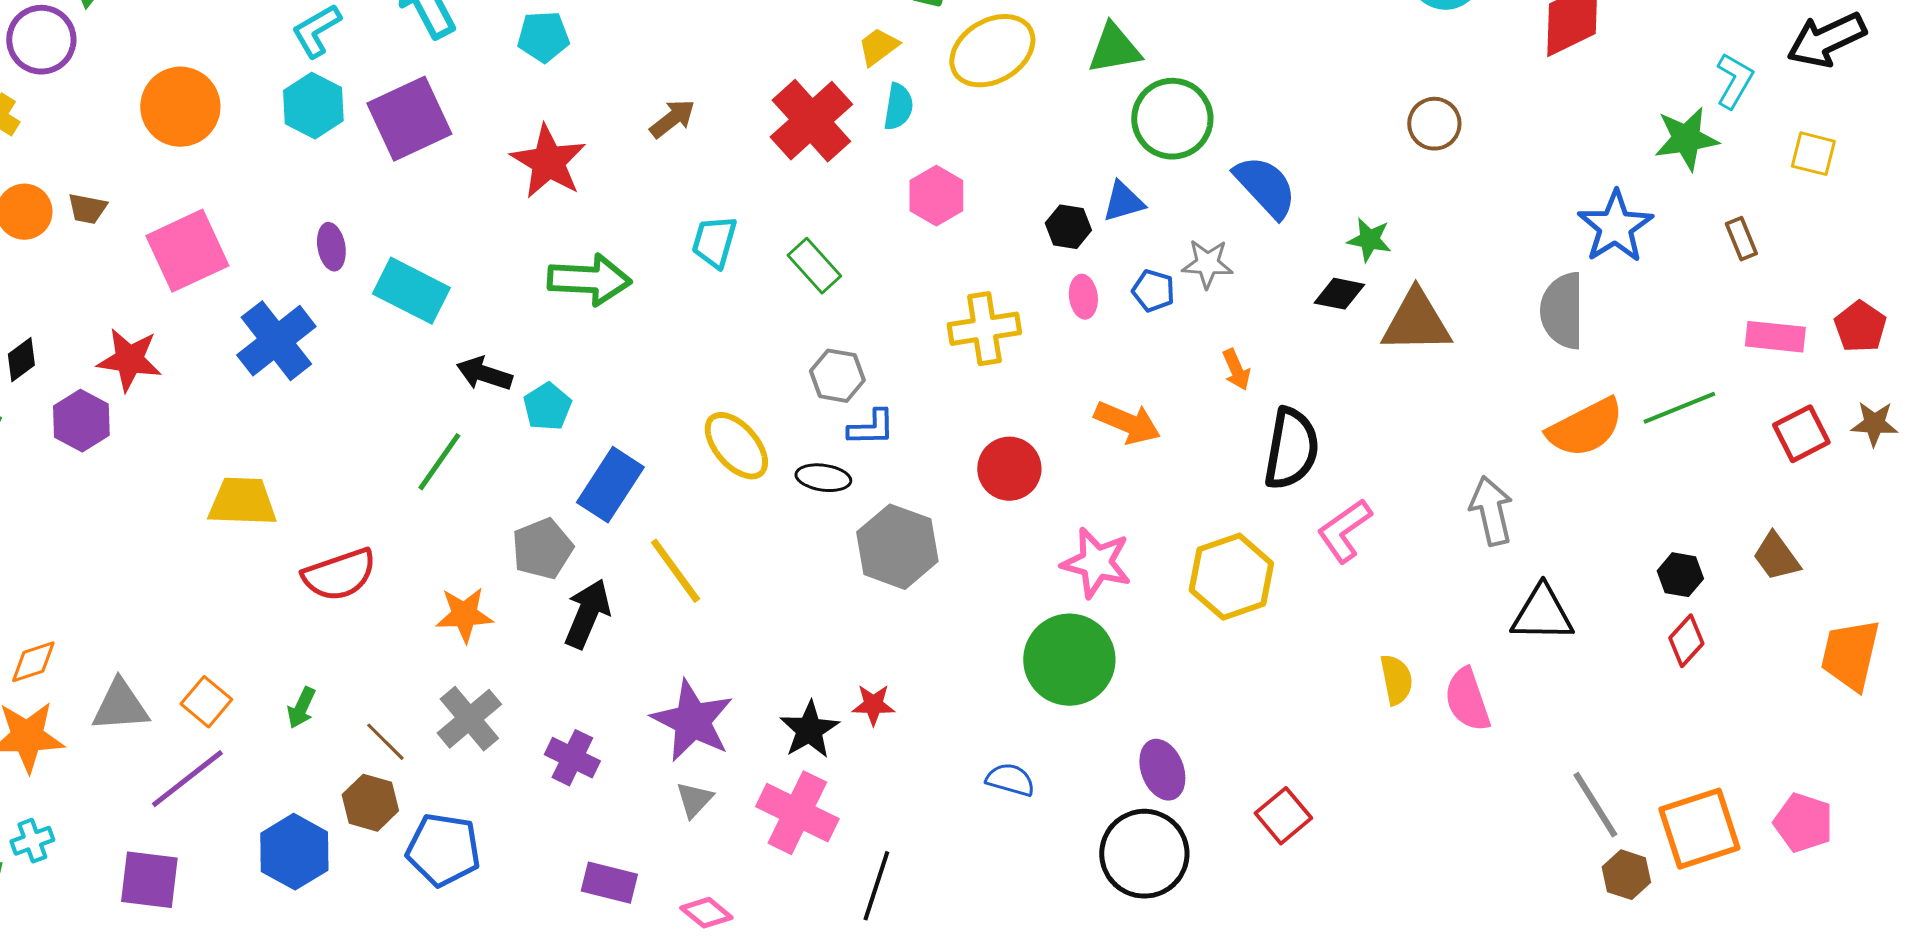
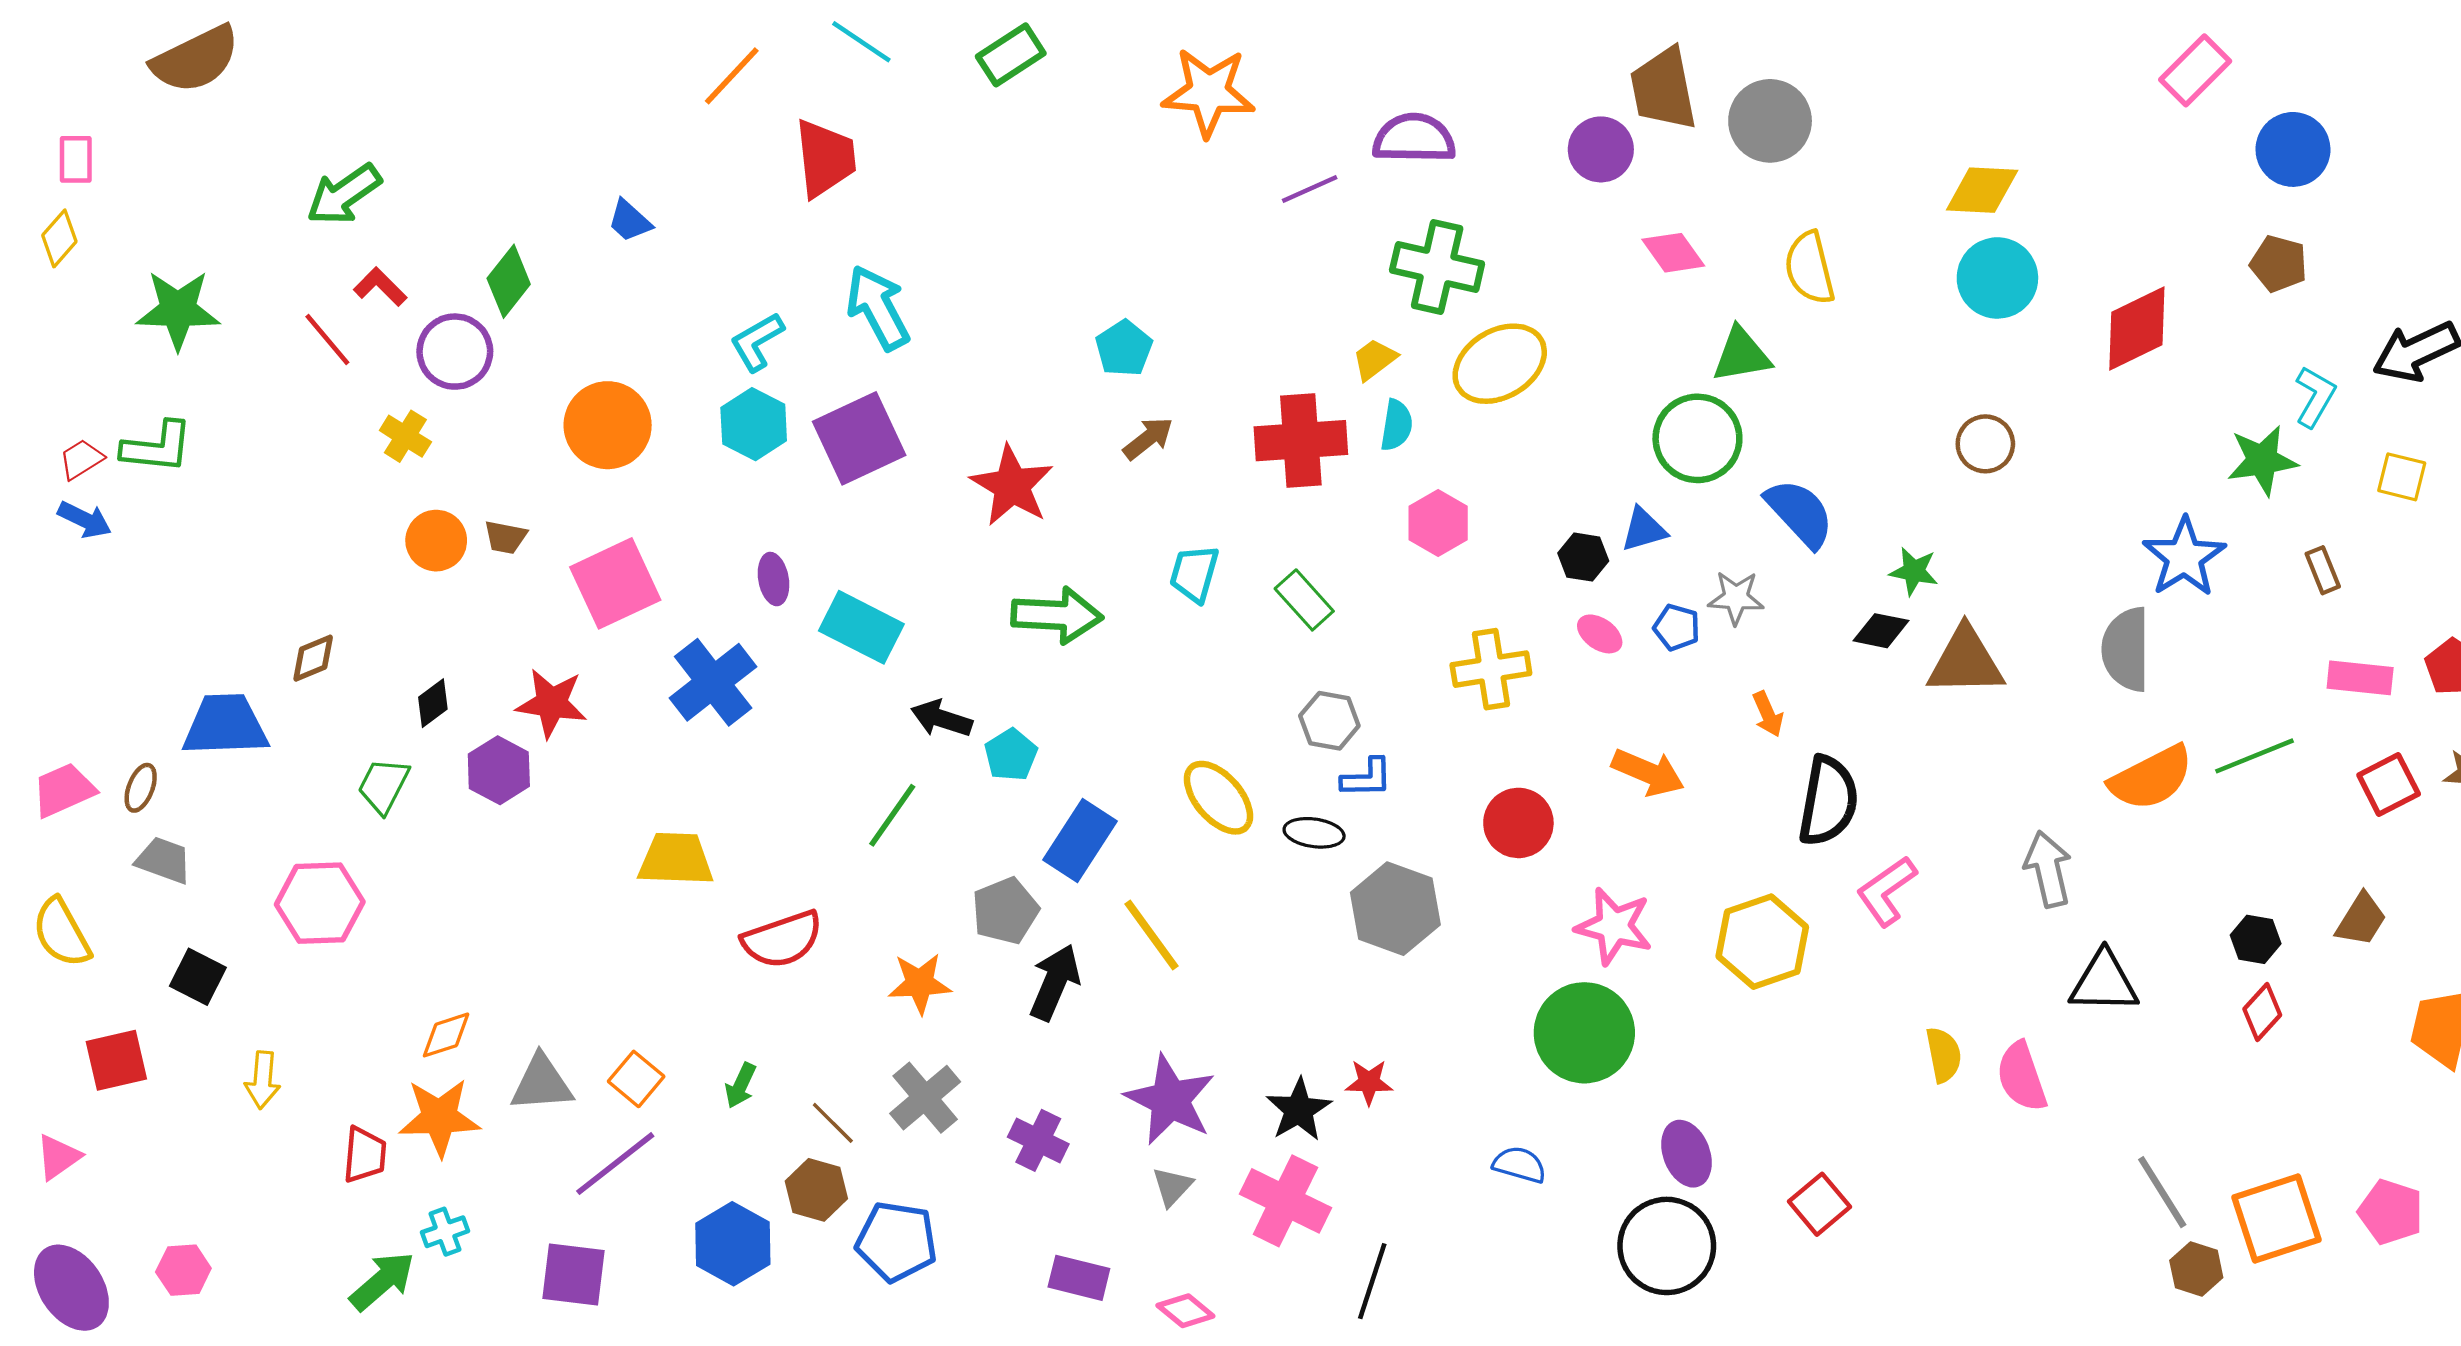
cyan pentagon: (543, 37) -> (1124, 348), moved, turned -30
green triangle: (1114, 49) -> (1741, 355), moved
red cross: (811, 121) -> (1301, 441), turned 38
pink ellipse: (1083, 297) -> (1600, 634), turned -48
brown trapezoid: (1776, 557) -> (2361, 920), turned -112

